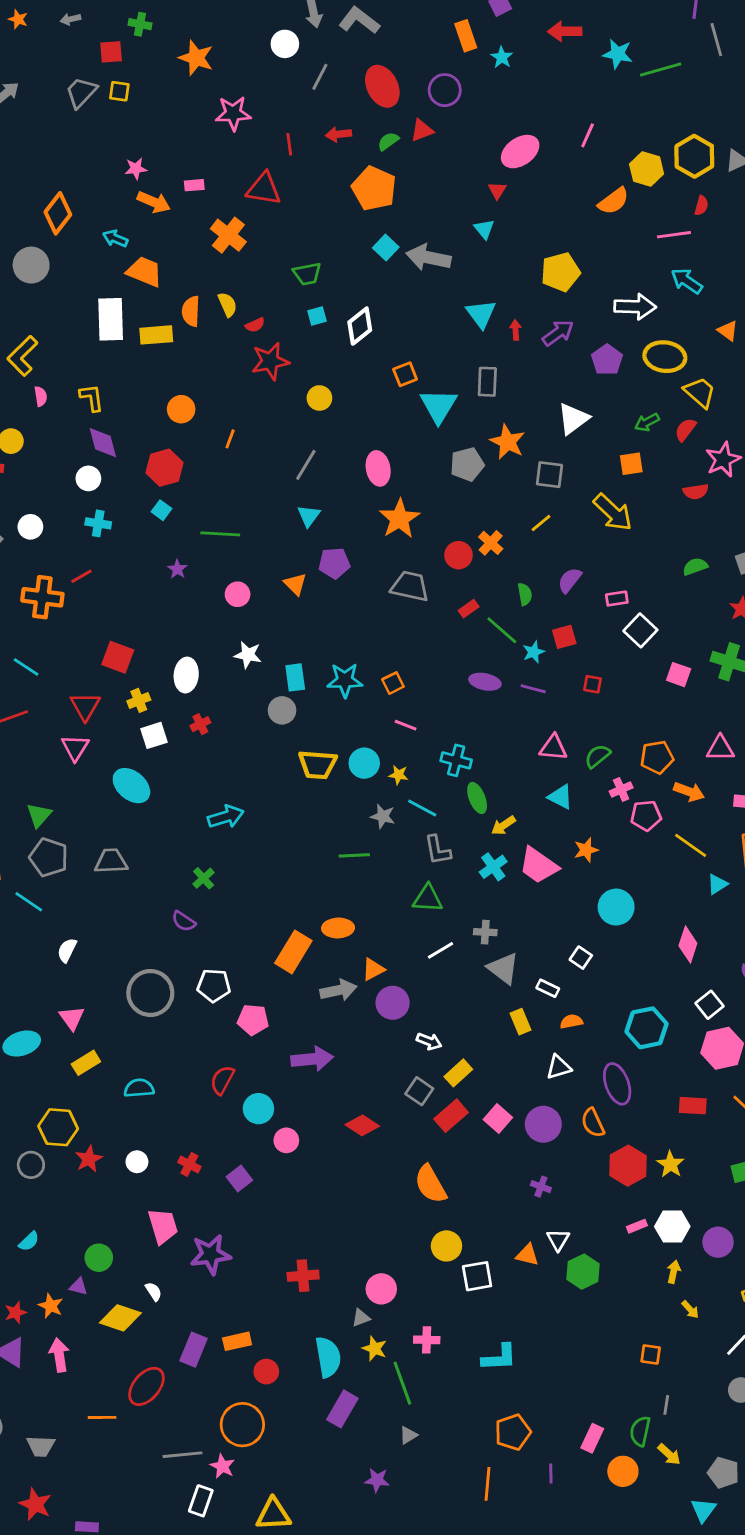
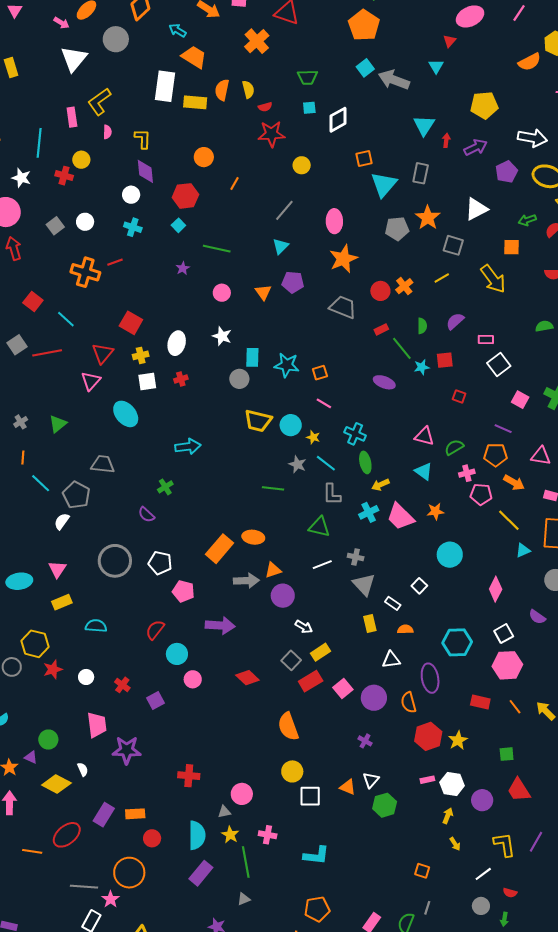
purple line: (533, 689) -> (503, 429), moved
gray pentagon: (49, 857) -> (76, 495), moved

